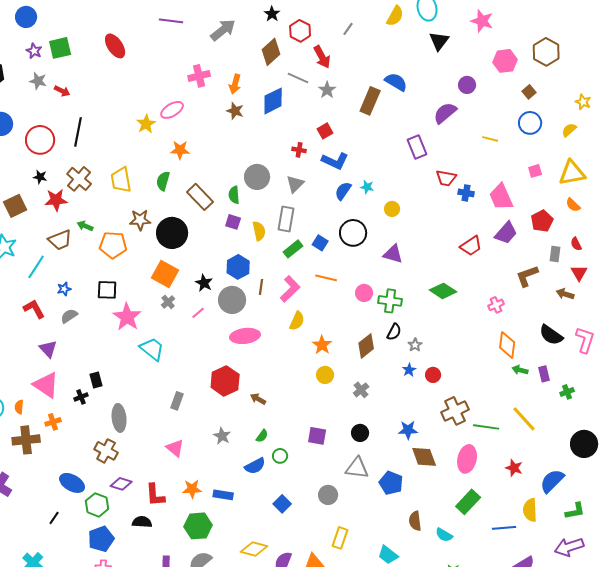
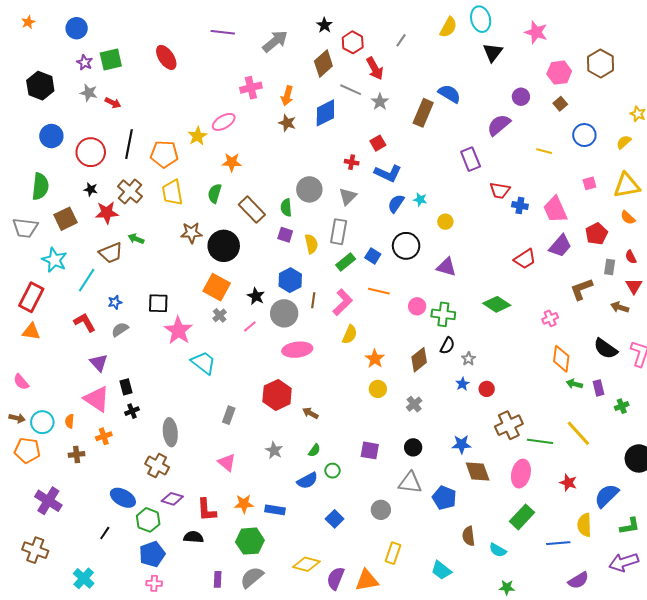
brown square: (529, 92) -> (560, 104), moved
orange pentagon: (113, 245) -> (164, 154), moved
black rectangle: (96, 380) -> (126, 387), moved
brown cross: (26, 440) -> (77, 454), size x0.6

